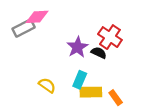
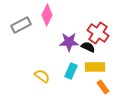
pink diamond: (37, 17) -> (47, 15), moved, turned -60
purple star: (77, 47) -> (69, 42), turned 30
yellow rectangle: (91, 92) -> (95, 67), moved

